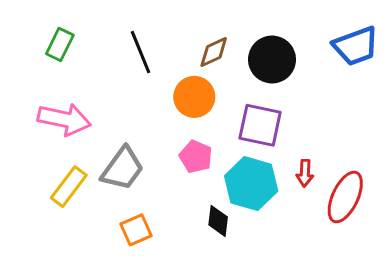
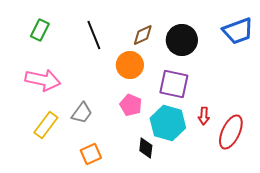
gray trapezoid: (123, 169) -> (82, 113), size x0.7

